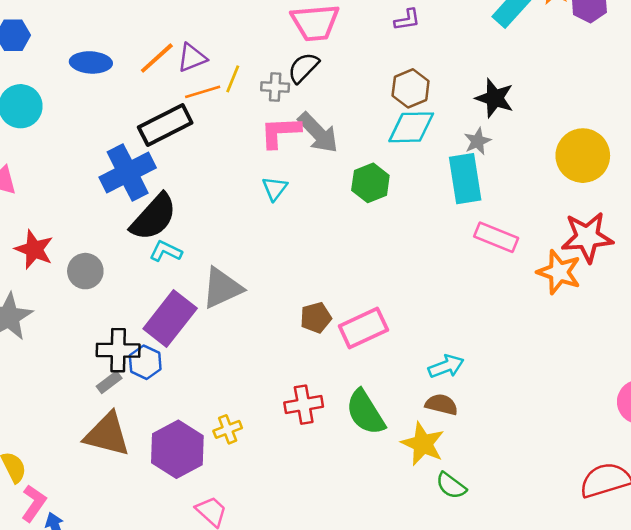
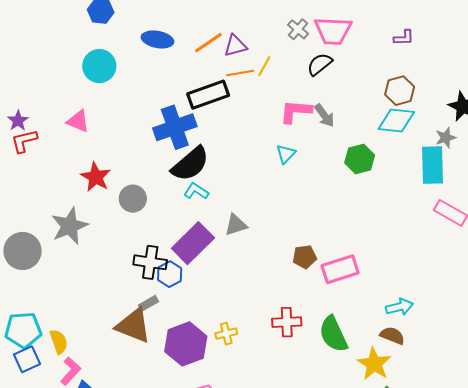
gray cross: (275, 87) -> (298, 29), moved, turned 30
gray arrow: (318, 133) -> (324, 116), size x0.7
gray triangle: (222, 288) -> (236, 225), size x0.7
gray rectangle: (109, 382) -> (148, 303), moved

